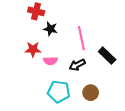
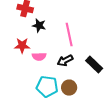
black rectangle: (107, 56) -> (94, 65), moved
brown circle: (91, 93) -> (69, 88), moved

